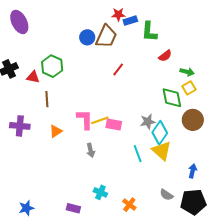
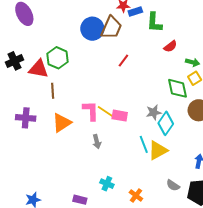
blue circle: (87, 37) -> (92, 29), size x1.5
red triangle: (33, 77) -> (39, 69), size x1.5
yellow line: (100, 120) -> (106, 112), turned 54
orange triangle: (56, 131) -> (62, 123), size x1.5
yellow triangle: (162, 151) -> (158, 150), moved, turned 50

